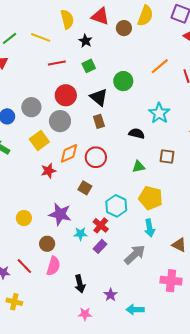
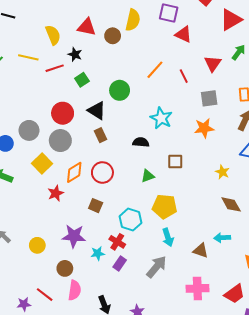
red line: (57, 63) -> (55, 68), moved

